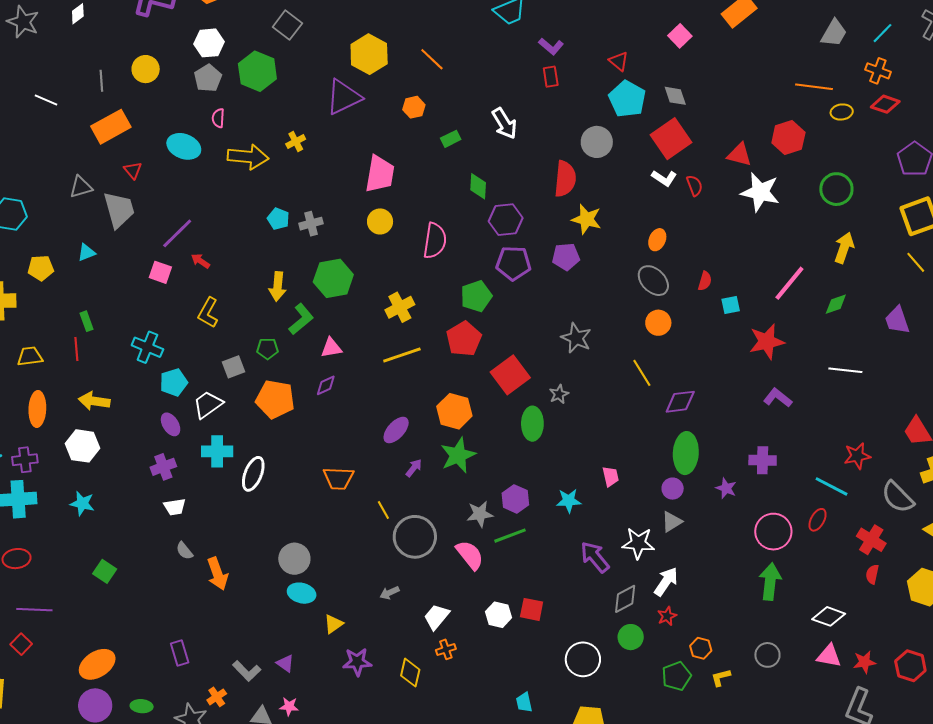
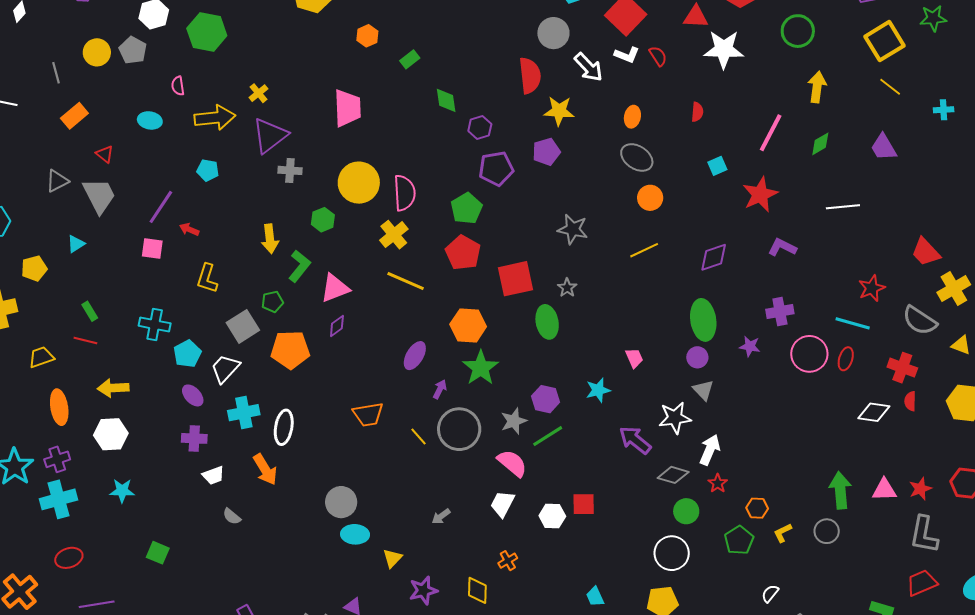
gray pentagon: (208, 78) -> (133, 50), moved
purple triangle: (344, 97) -> (270, 136), moved
white arrow: (504, 123) -> (589, 67), moved
orange rectangle: (111, 127) -> (74, 116), size x0.7
cyan ellipse: (184, 146) -> (150, 120), size x0.7
cyan pentagon: (278, 219) -> (208, 170), moved
purple hexagon: (506, 220) -> (480, 127), size x0.7
yellow circle: (380, 221) -> (359, 183), moved, size x1.6
gray cross: (311, 224) -> (290, 170), turned 30
pink semicircle: (435, 241) -> (404, 193), moved
green hexagon: (333, 278) -> (323, 220), size x0.6
red semicircle: (705, 281) -> (697, 112), moved
pink triangle: (331, 348) -> (335, 288), size x1.4
red line: (76, 349) -> (85, 341), turned -60
yellow line: (402, 355) -> (406, 281), turned 54
gray square: (233, 367) -> (243, 326), size x1.4
yellow line: (642, 373) -> (644, 250), turned -72
red square: (510, 375) -> (516, 279), turned 36
purple diamond: (680, 402) -> (714, 257), moved
purple cross: (163, 467) -> (194, 438), turned 35
gray triangle: (672, 522) -> (703, 390), turned -30
pink circle: (773, 532) -> (809, 354), moved
gray circle: (415, 537) -> (459, 429), moved
orange arrow: (217, 574) -> (265, 469), moved
green arrow: (770, 582) -> (840, 490), moved
gray diamond: (625, 599) -> (673, 475), turned 56
white diamond: (829, 616) -> (874, 412), moved
white trapezoid: (437, 617) -> (502, 504), moved
gray circle: (767, 655) -> (827, 531), moved
white circle: (583, 659) -> (672, 553), moved

